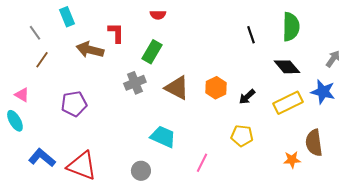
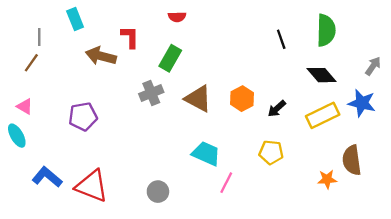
gray line: (35, 33) -> (39, 37), turned 35
brown line: (42, 60) -> (31, 63), moved
cyan trapezoid: (163, 137) -> (206, 153), moved

